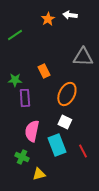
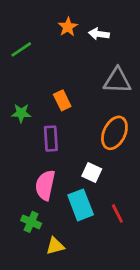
white arrow: (70, 15) -> (99, 34), moved
orange ellipse: (67, 94) -> (114, 133), moved
purple rectangle: (25, 98) -> (51, 139), moved

